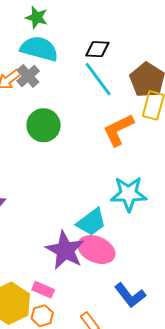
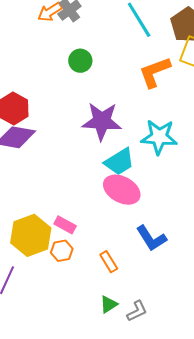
green circle: (44, 125) -> (80, 61), size x0.7
purple star: (65, 250) -> (102, 121), moved, turned -30

